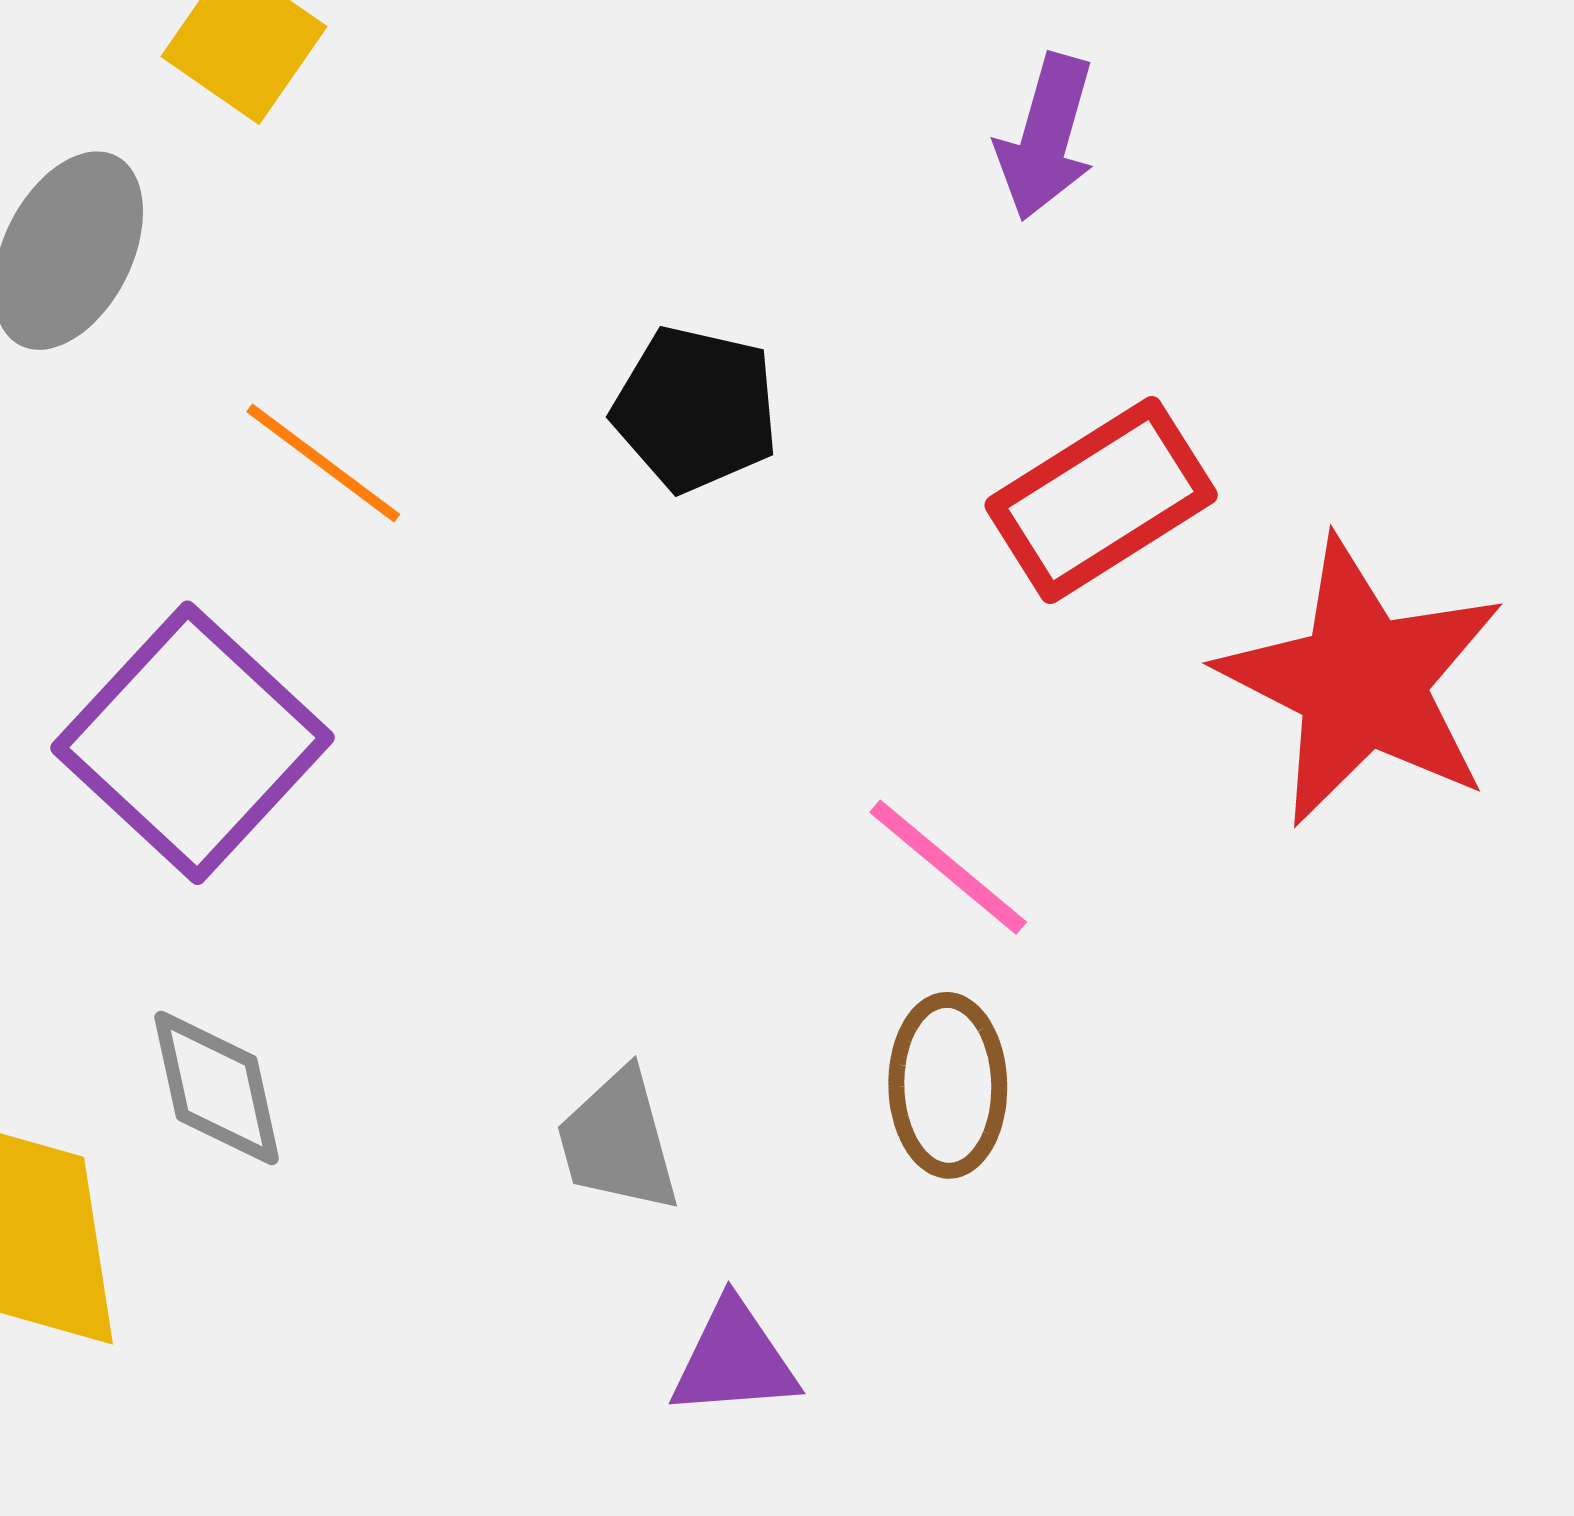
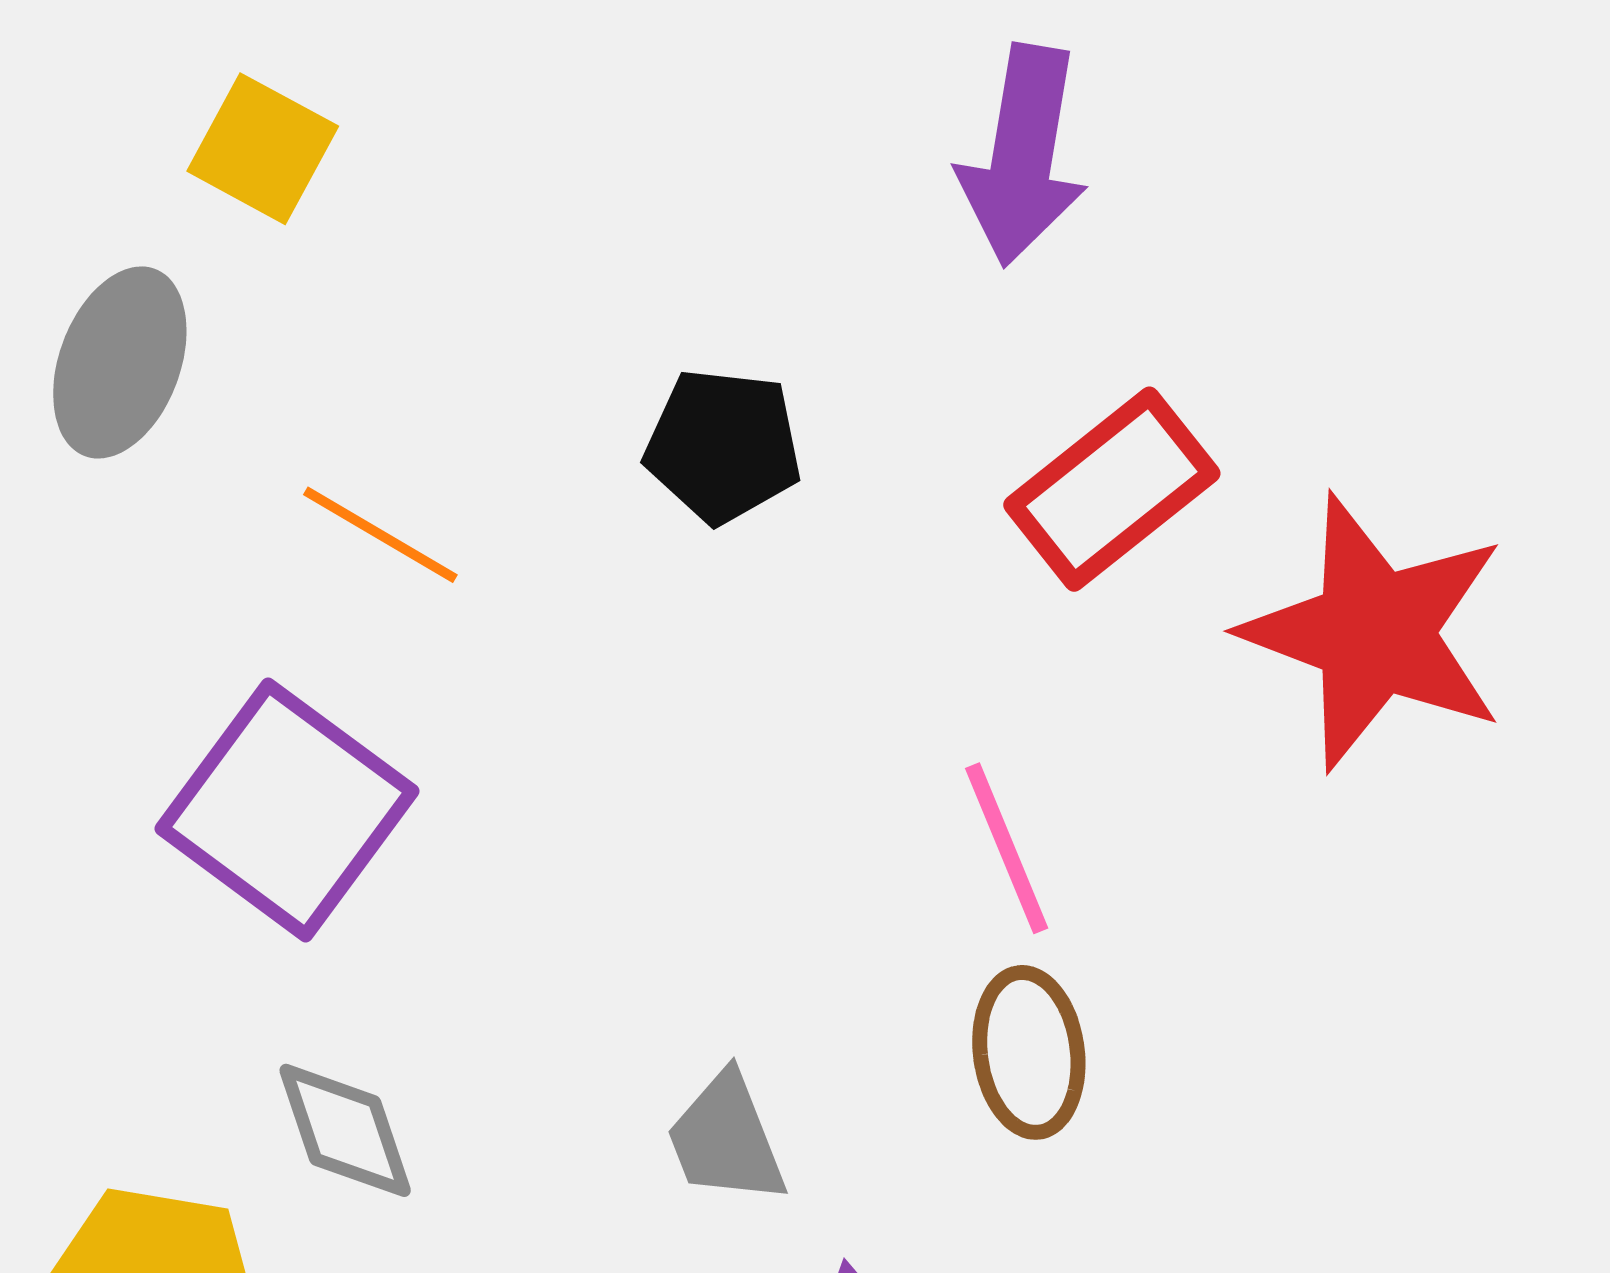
purple arrow: (1046, 137) -> (1023, 155), size x1.4
pink line: (948, 867) -> (1007, 848), turned 34

